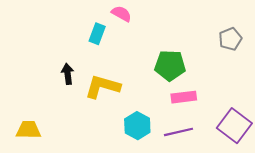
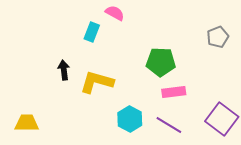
purple line: (178, 132) -> (169, 125), turned 44

